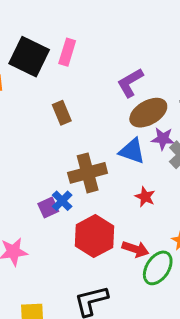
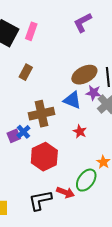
purple L-shape: (130, 83) -> (83, 22), moved
brown rectangle: (62, 113) -> (26, 72), turned 49
red arrow: (135, 249) -> (65, 192), moved

